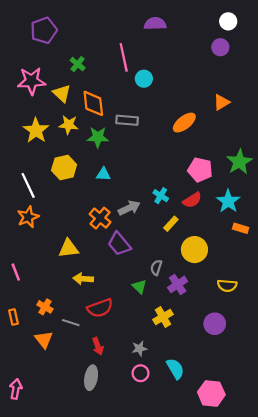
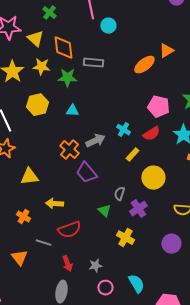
orange triangle: (221, 102) -> (166, 51), moved
yellow triangle: (69, 248) -> (29, 177), moved
orange cross: (45, 307) -> (23, 217), moved
yellow cross: (163, 317) -> (125, 238), turned -30
gray star: (139, 348) -> (95, 266), moved

